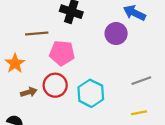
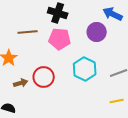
pink pentagon: (62, 53) -> (60, 39), moved
cyan hexagon: (91, 93) -> (85, 69), moved

